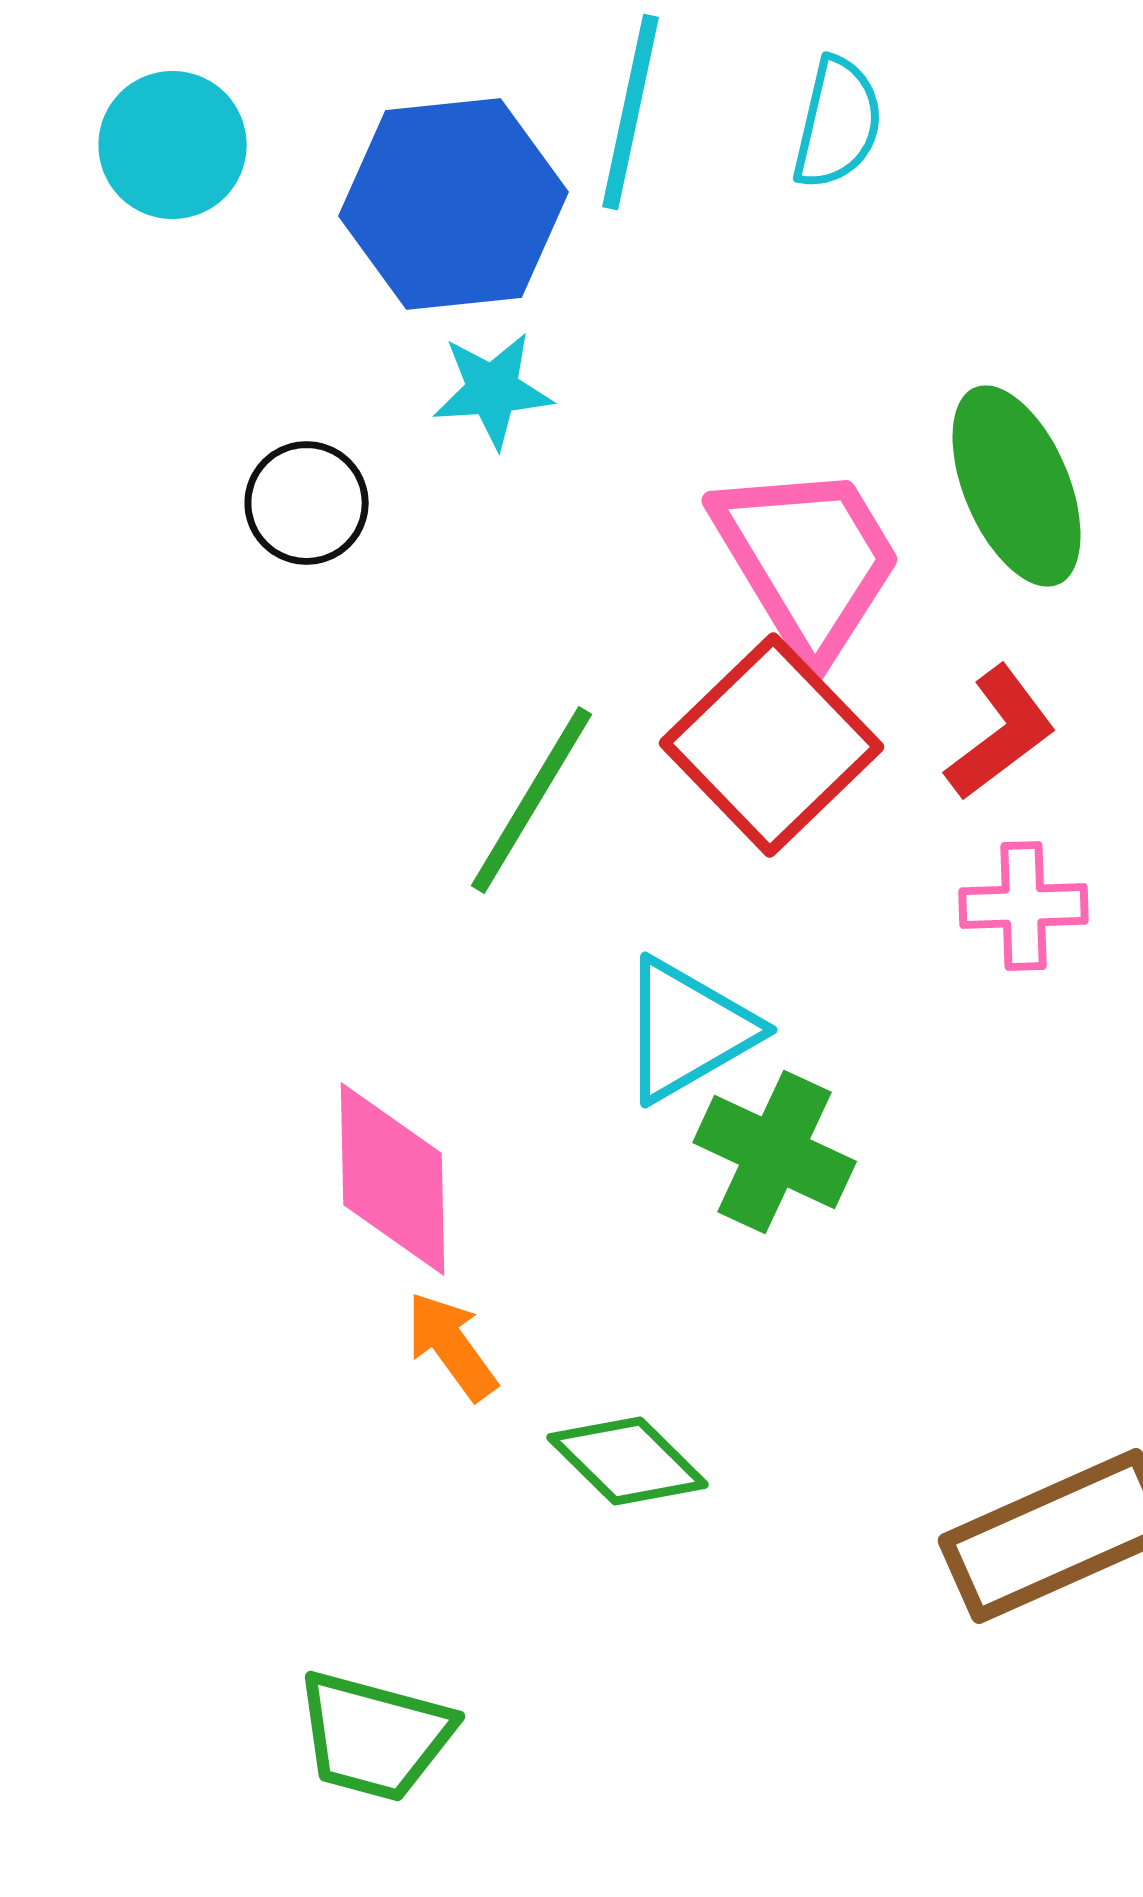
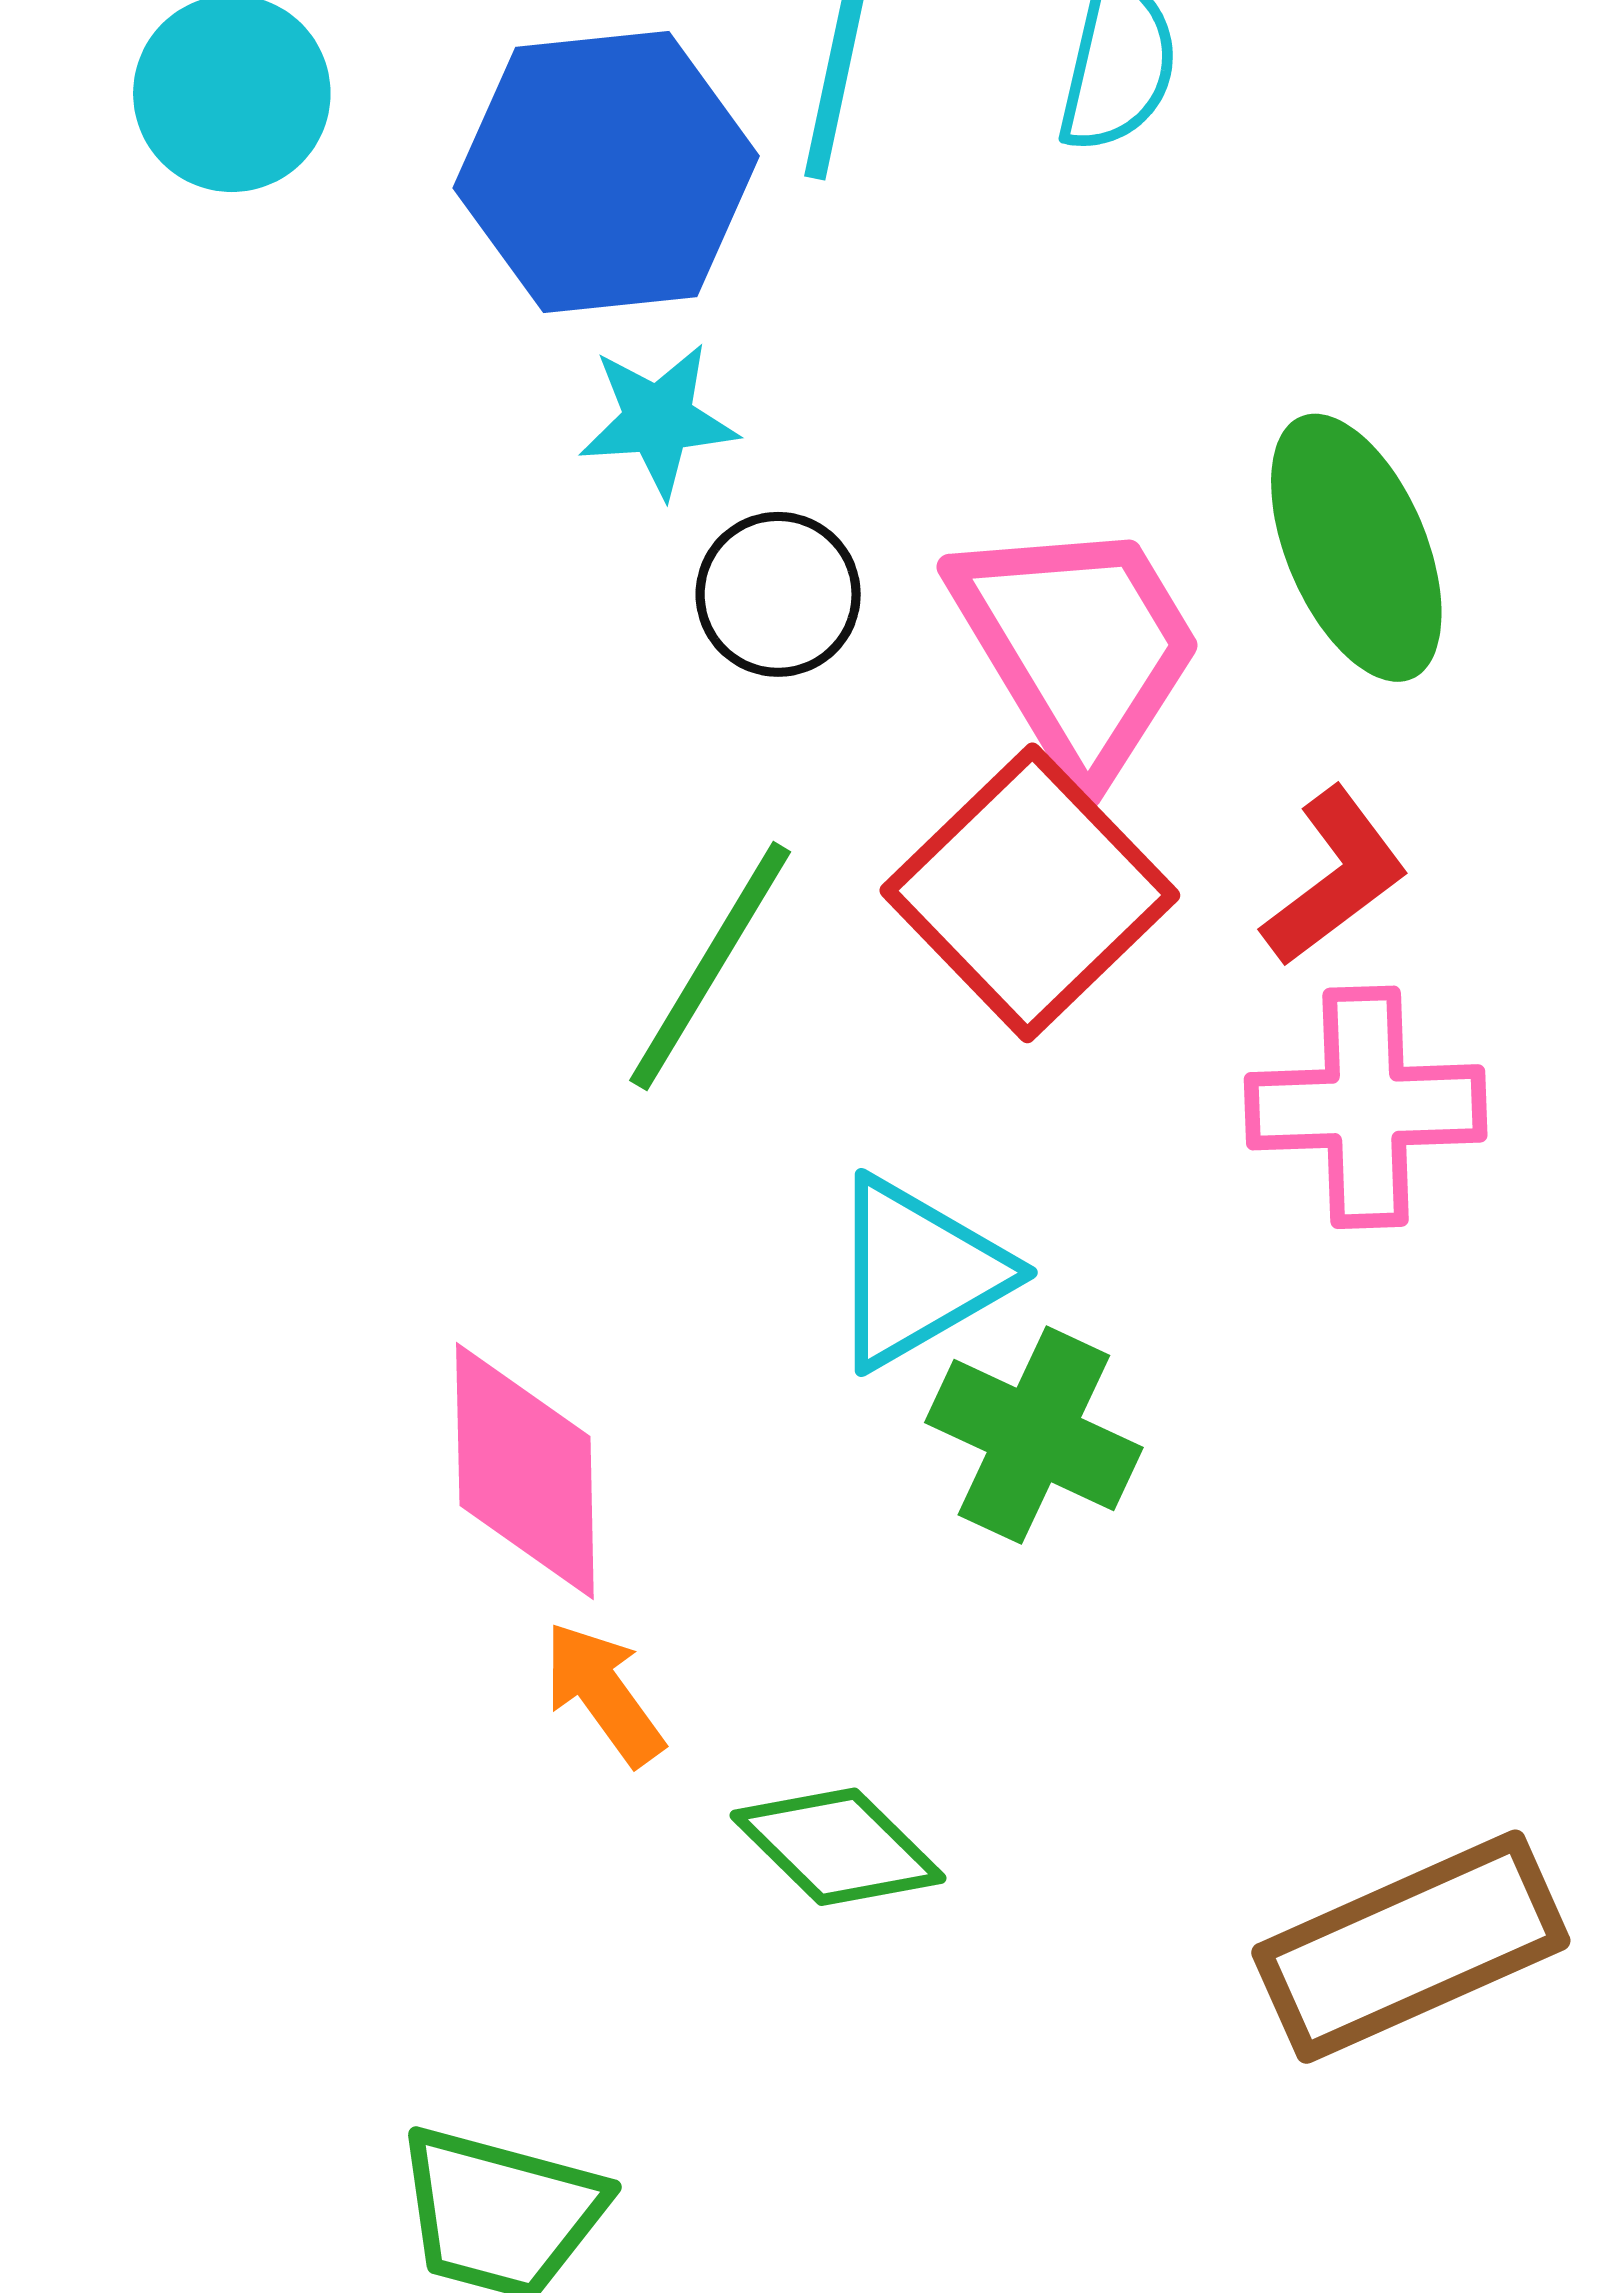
black circle: (307, 503) -> (778, 594), moved
pink cross: (1024, 906) -> (1366, 1107), size x1.4

